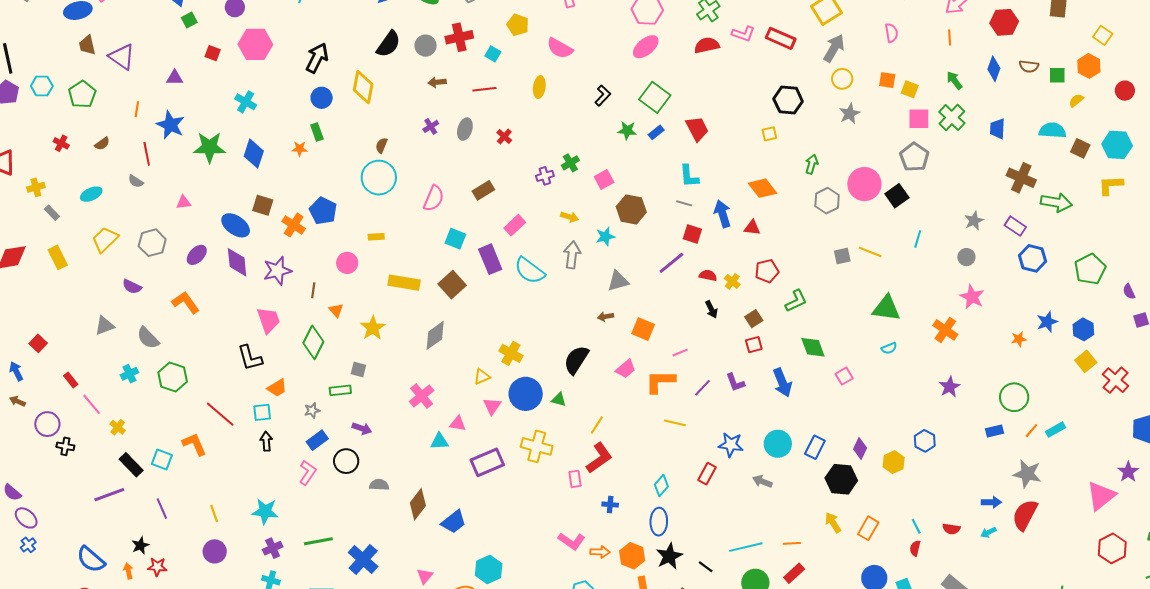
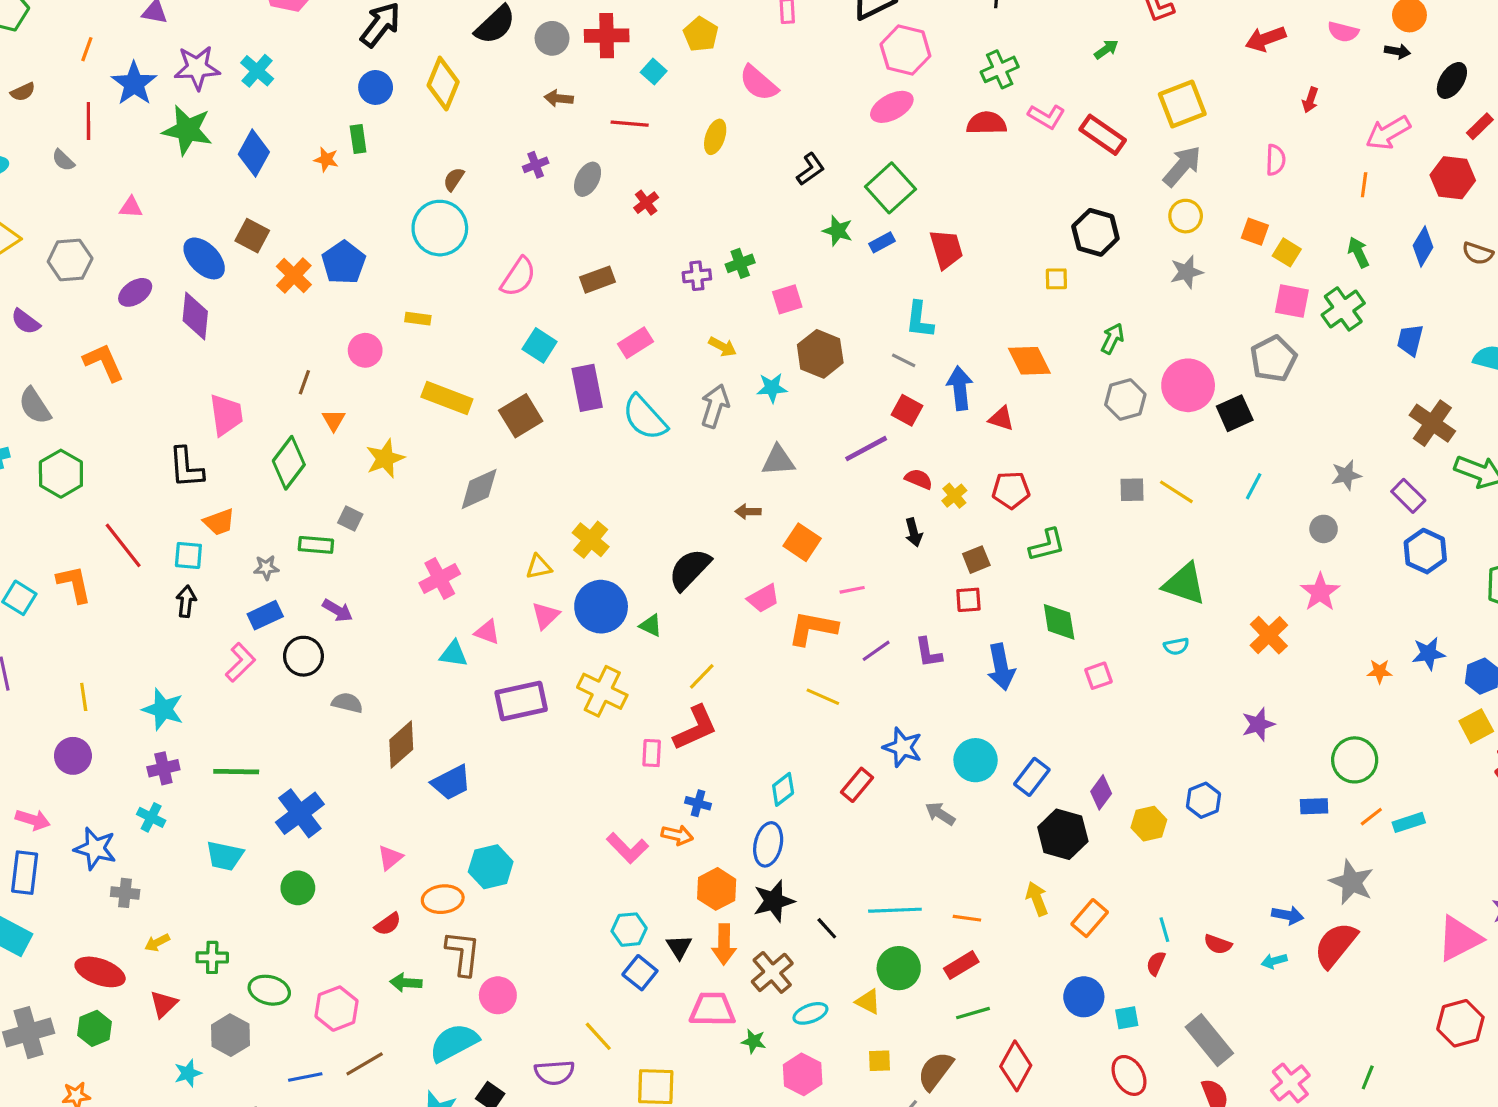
purple star: (277, 271) -> (197, 68), moved
orange arrow: (600, 552) -> (677, 835), moved

